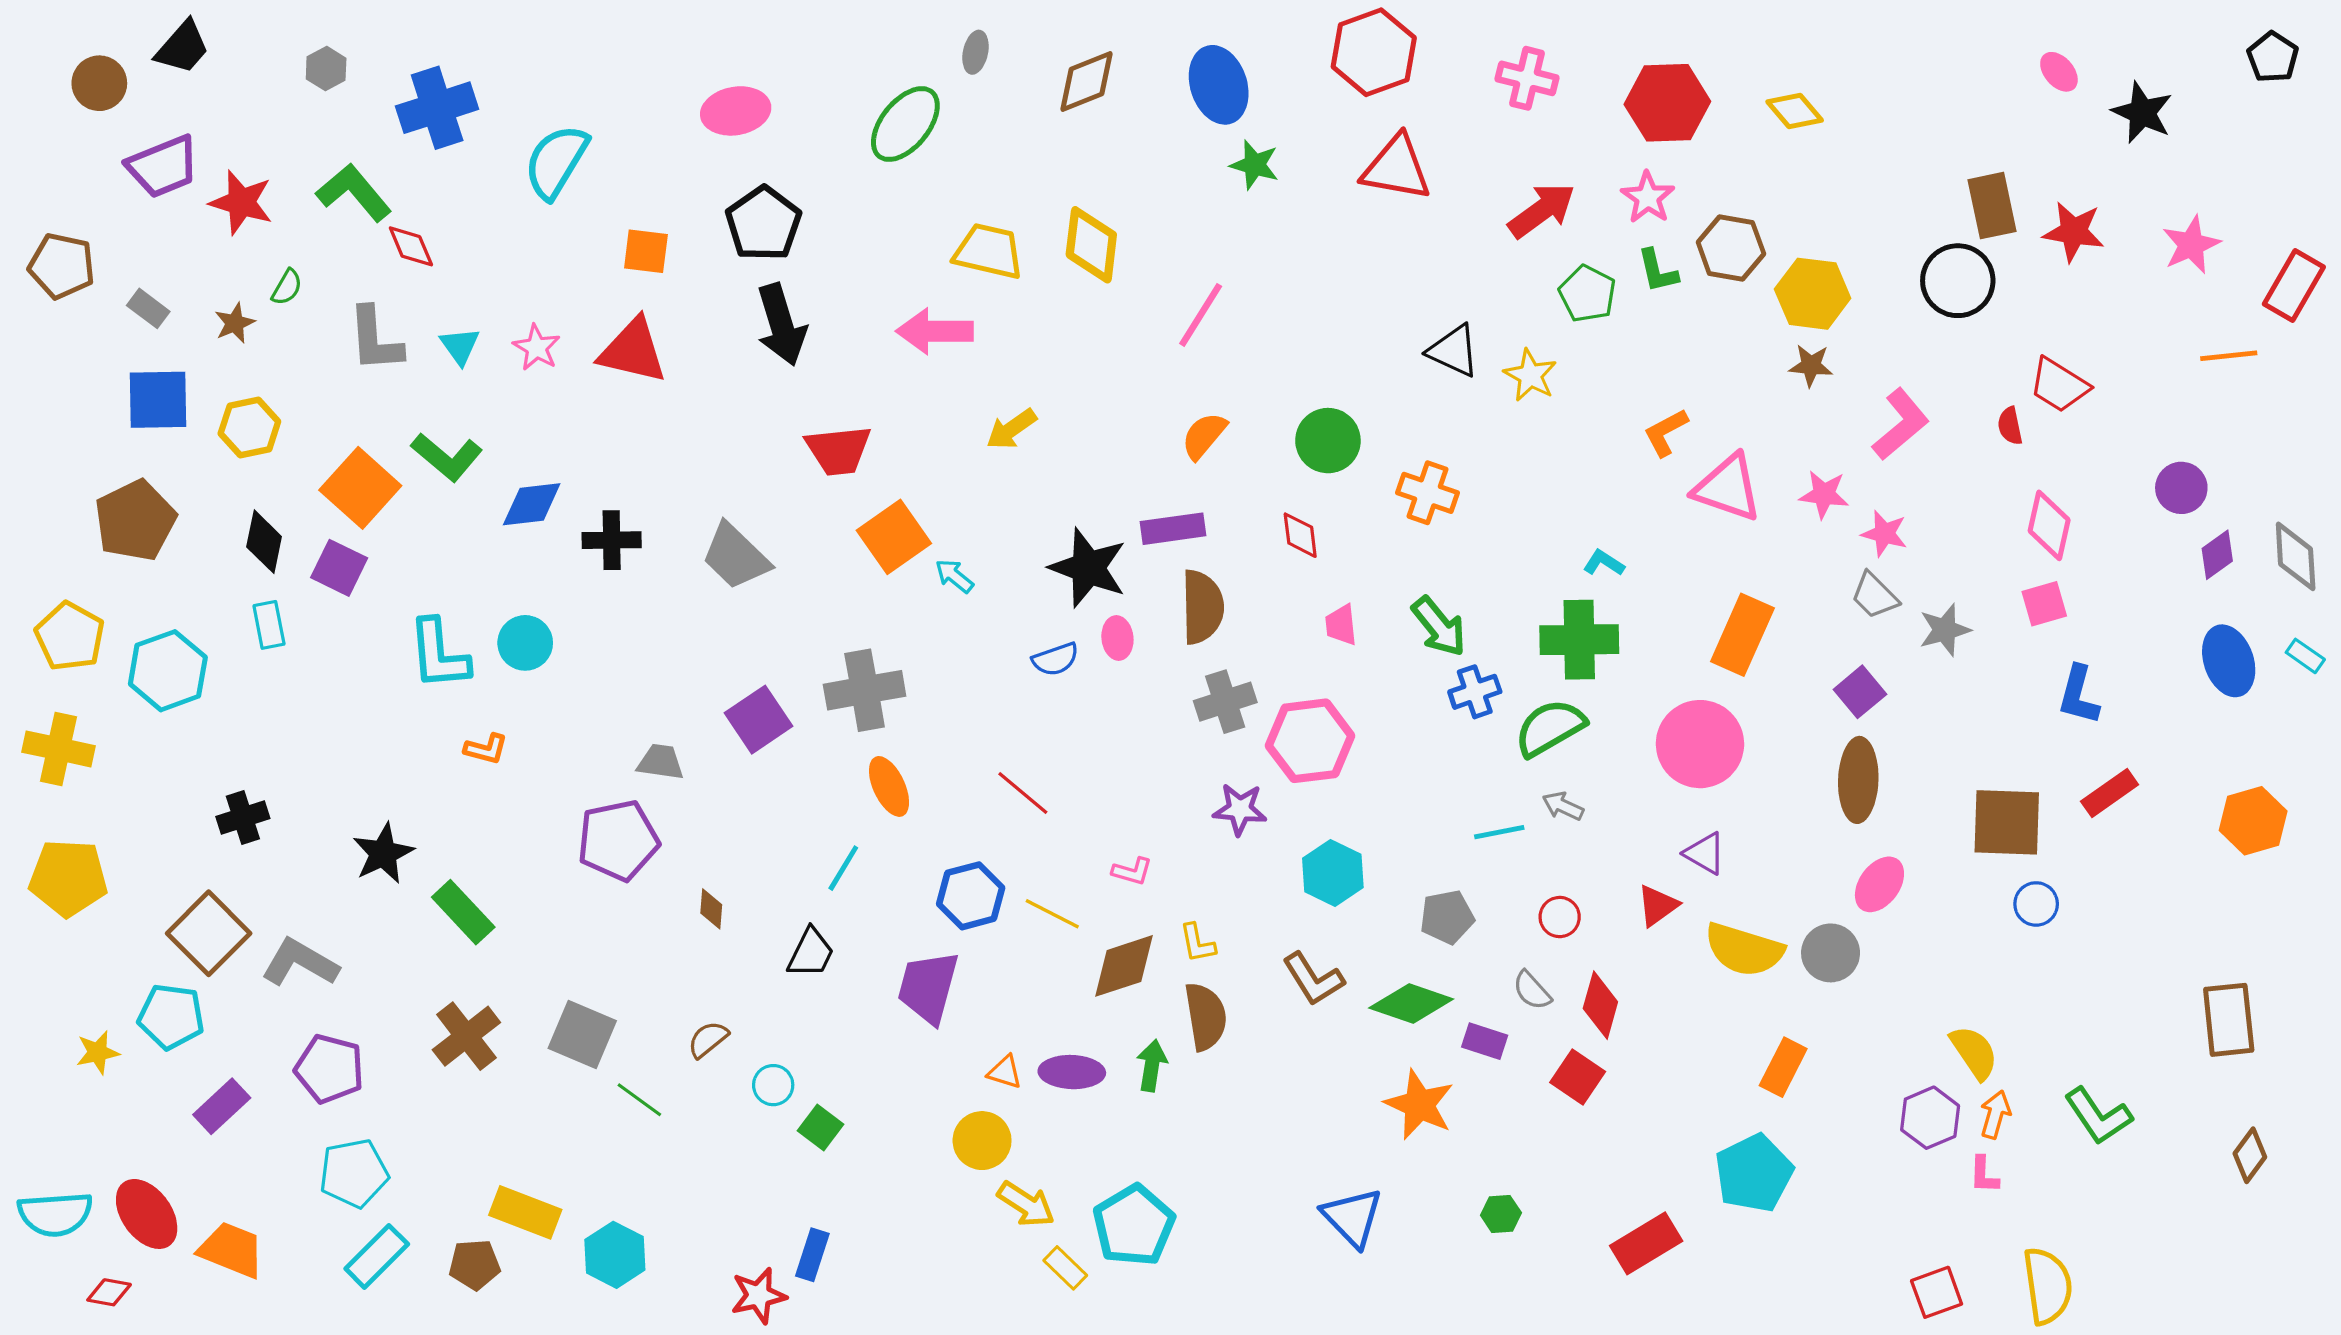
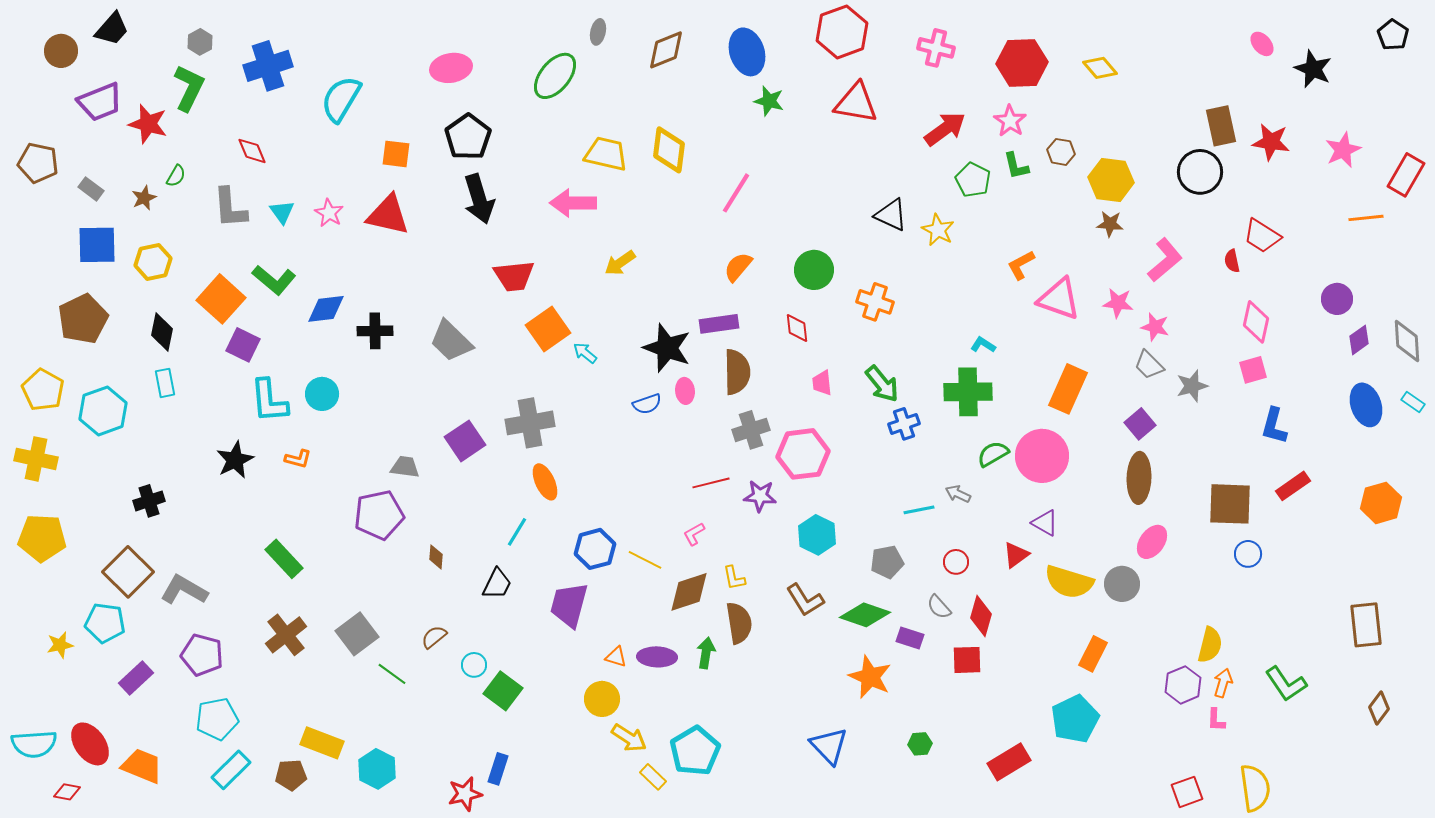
green L-shape: (354, 193) -> (189, 88), moved, turned 66
brown hexagon: (1731, 248) -> (1061, 152), size x0.7
purple square: (339, 568) -> (243, 345), moved
green semicircle: (1550, 728) -> (993, 454), moved, size x0.7
red line: (1023, 793) -> (711, 483), moved, turned -54
black star: (383, 853) -> (235, 460), moved
pink L-shape: (1132, 871) -> (694, 534), turned 135
gray square: (582, 1035) -> (357, 634), turned 30
yellow semicircle: (1974, 1052) -> (1210, 645), turned 48
red square: (1578, 1077) -> (967, 660), turned -36
green square: (821, 1128) -> (503, 691), size x1.4

